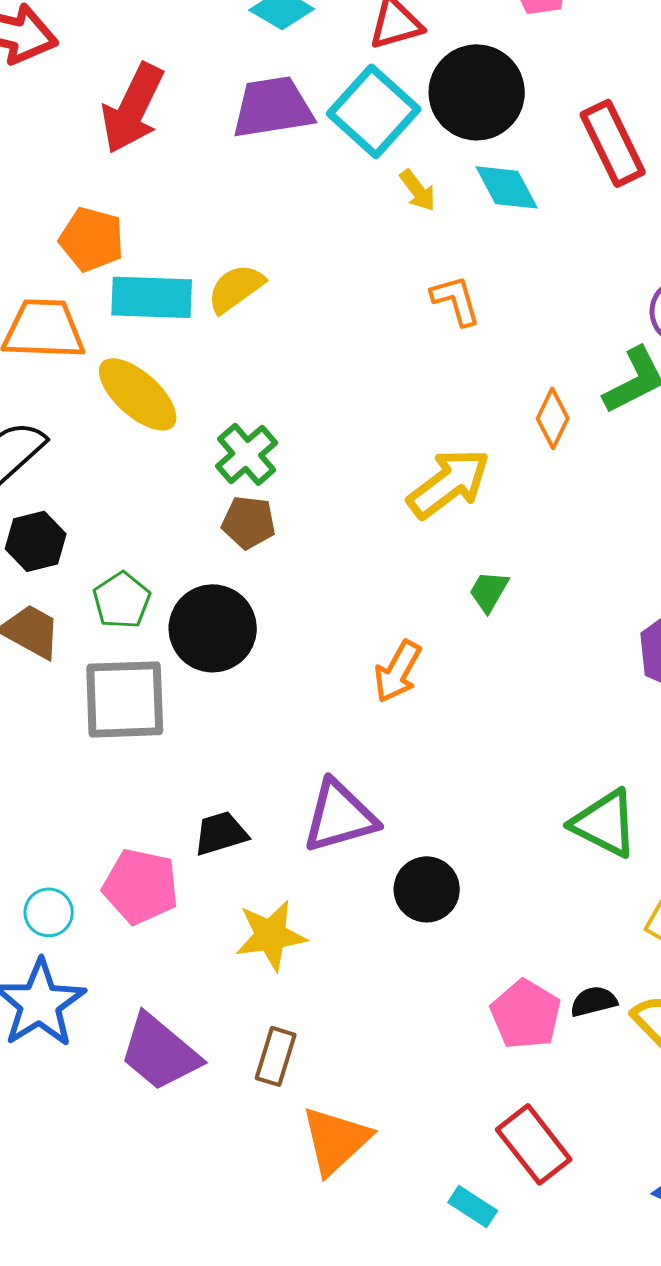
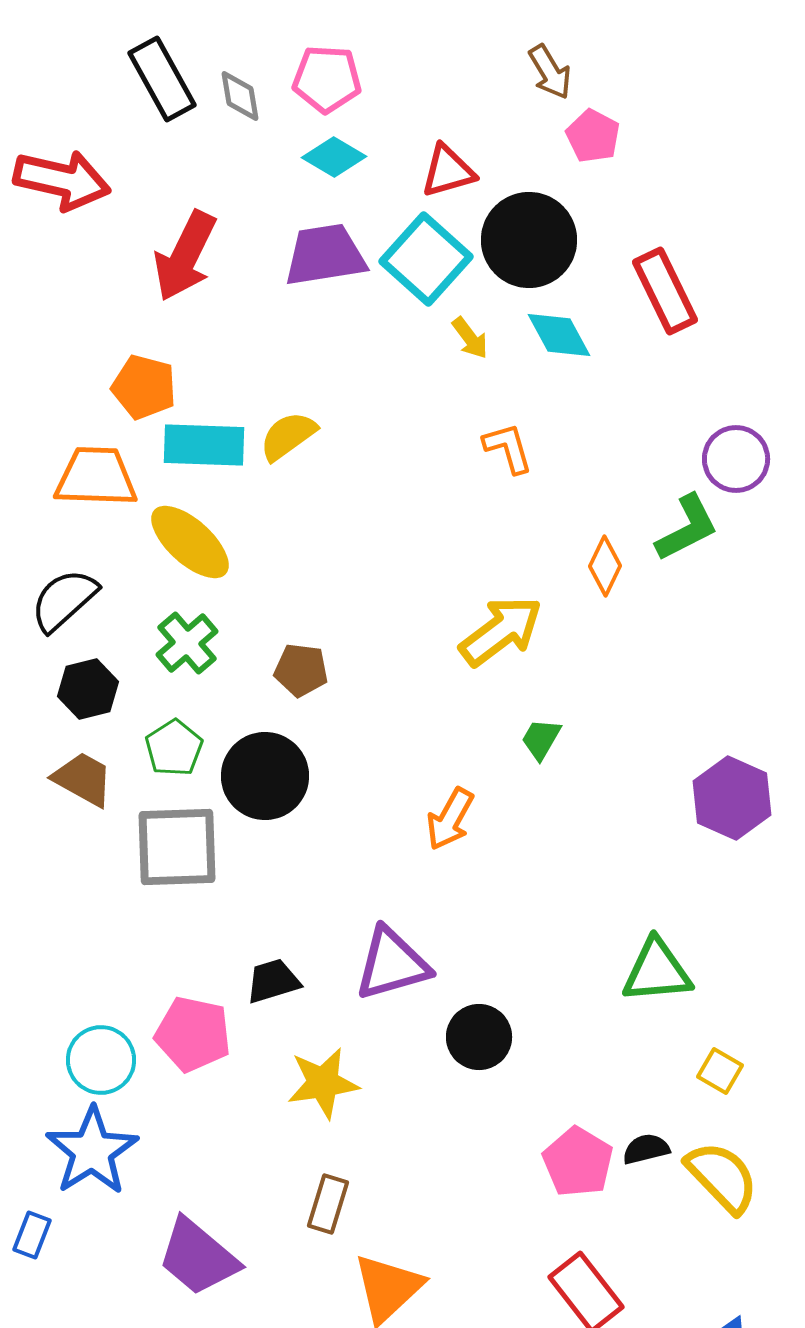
green cross: (247, 454) -> (187, 643), moved
green triangle: (605, 823) -> (657, 971), turned -32
cyan circle: (49, 912) -> (101, 1060), size x1.4
purple trapezoid: (160, 1052) -> (198, 1257), moved

